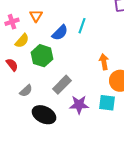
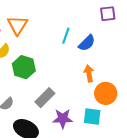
orange triangle: (36, 16) -> (18, 25), size x1.5
blue semicircle: (60, 33) -> (87, 43), moved

